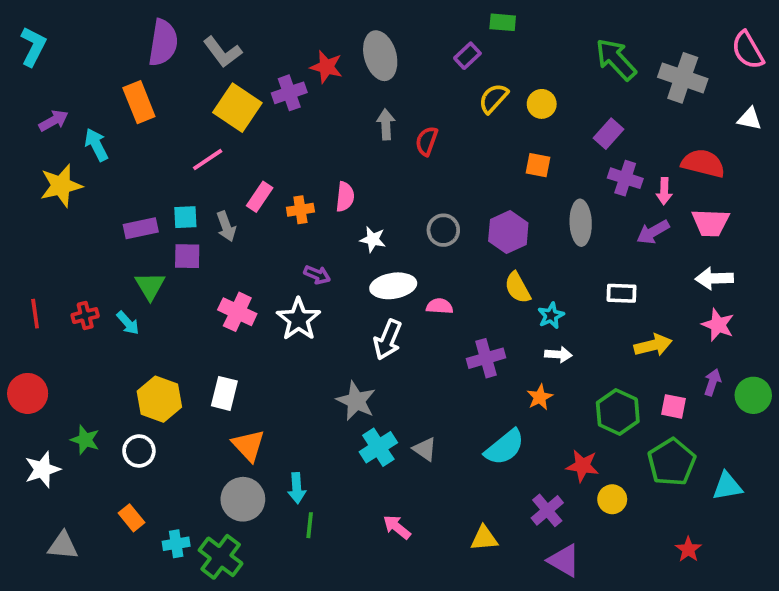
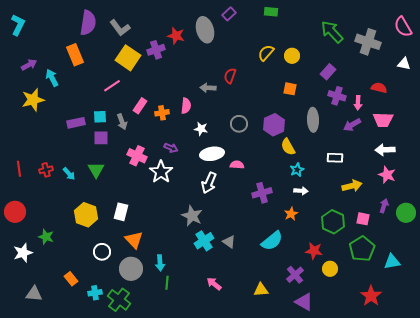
purple rectangle: (467, 56) -> (229, 14), moved
gray arrow: (386, 124) -> (208, 88), moved, turned -84
red semicircle: (703, 163) -> (379, 88), size x0.7
green triangle: (150, 286) -> (96, 170), moved
yellow semicircle: (518, 288) -> (288, 147), moved
pink cross: (237, 312) -> (137, 156), moved
white circle: (139, 451) -> (102, 252), moved
red star: (688, 549) -> (371, 296), size x1.5

